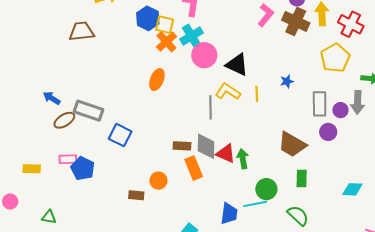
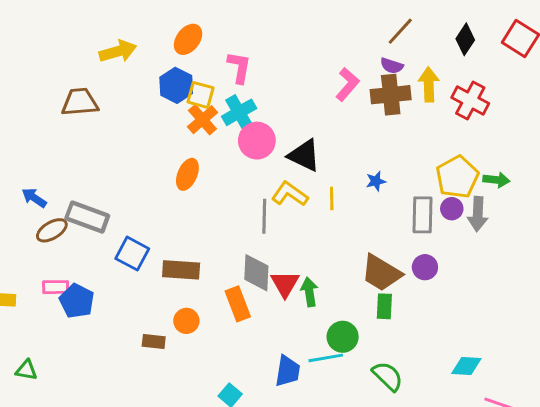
brown cross: (296, 21) -> (391, 95), turned -32
yellow pentagon: (335, 58) -> (457, 177), moved
purple circle: (340, 110) -> (452, 209), moved
purple circle: (328, 132) -> (425, 267), moved
brown rectangle: (182, 146) -> (181, 270), moved, size x1.4
red triangle: (226, 153) -> (285, 284), turned 35
green rectangle: (302, 179) -> (384, 306), moved
cyan diamond: (352, 189) -> (466, 366), moved

